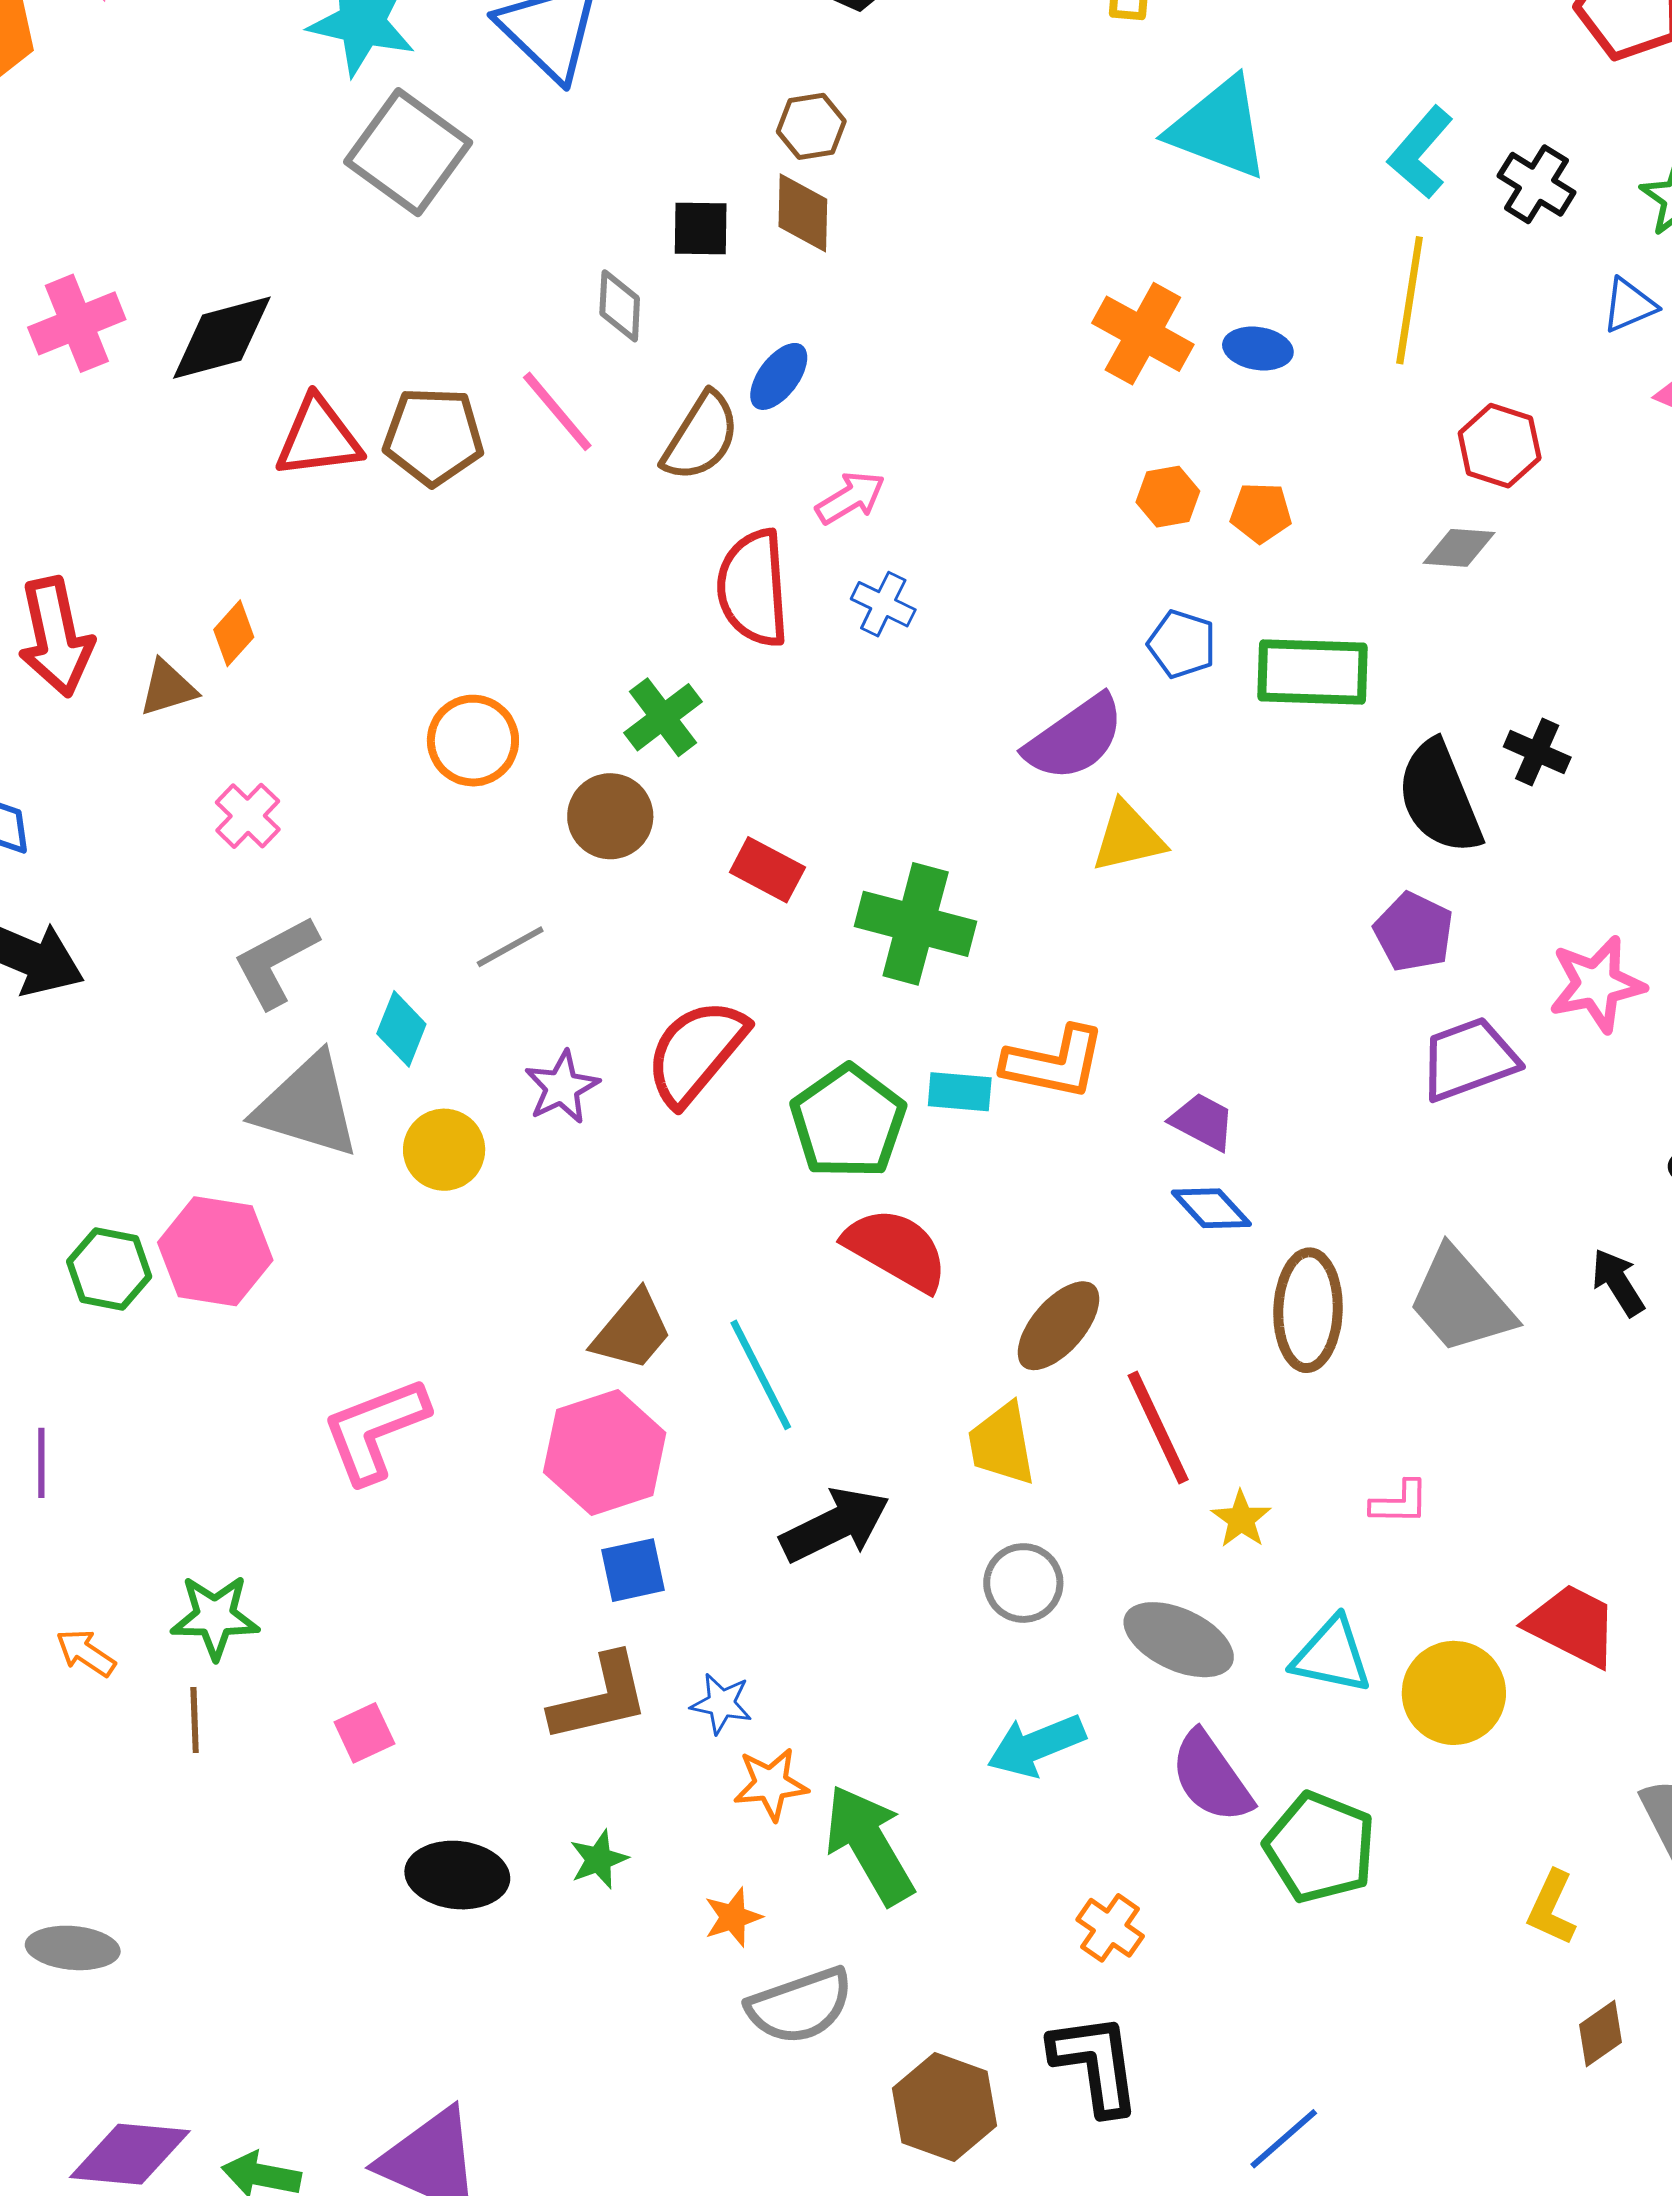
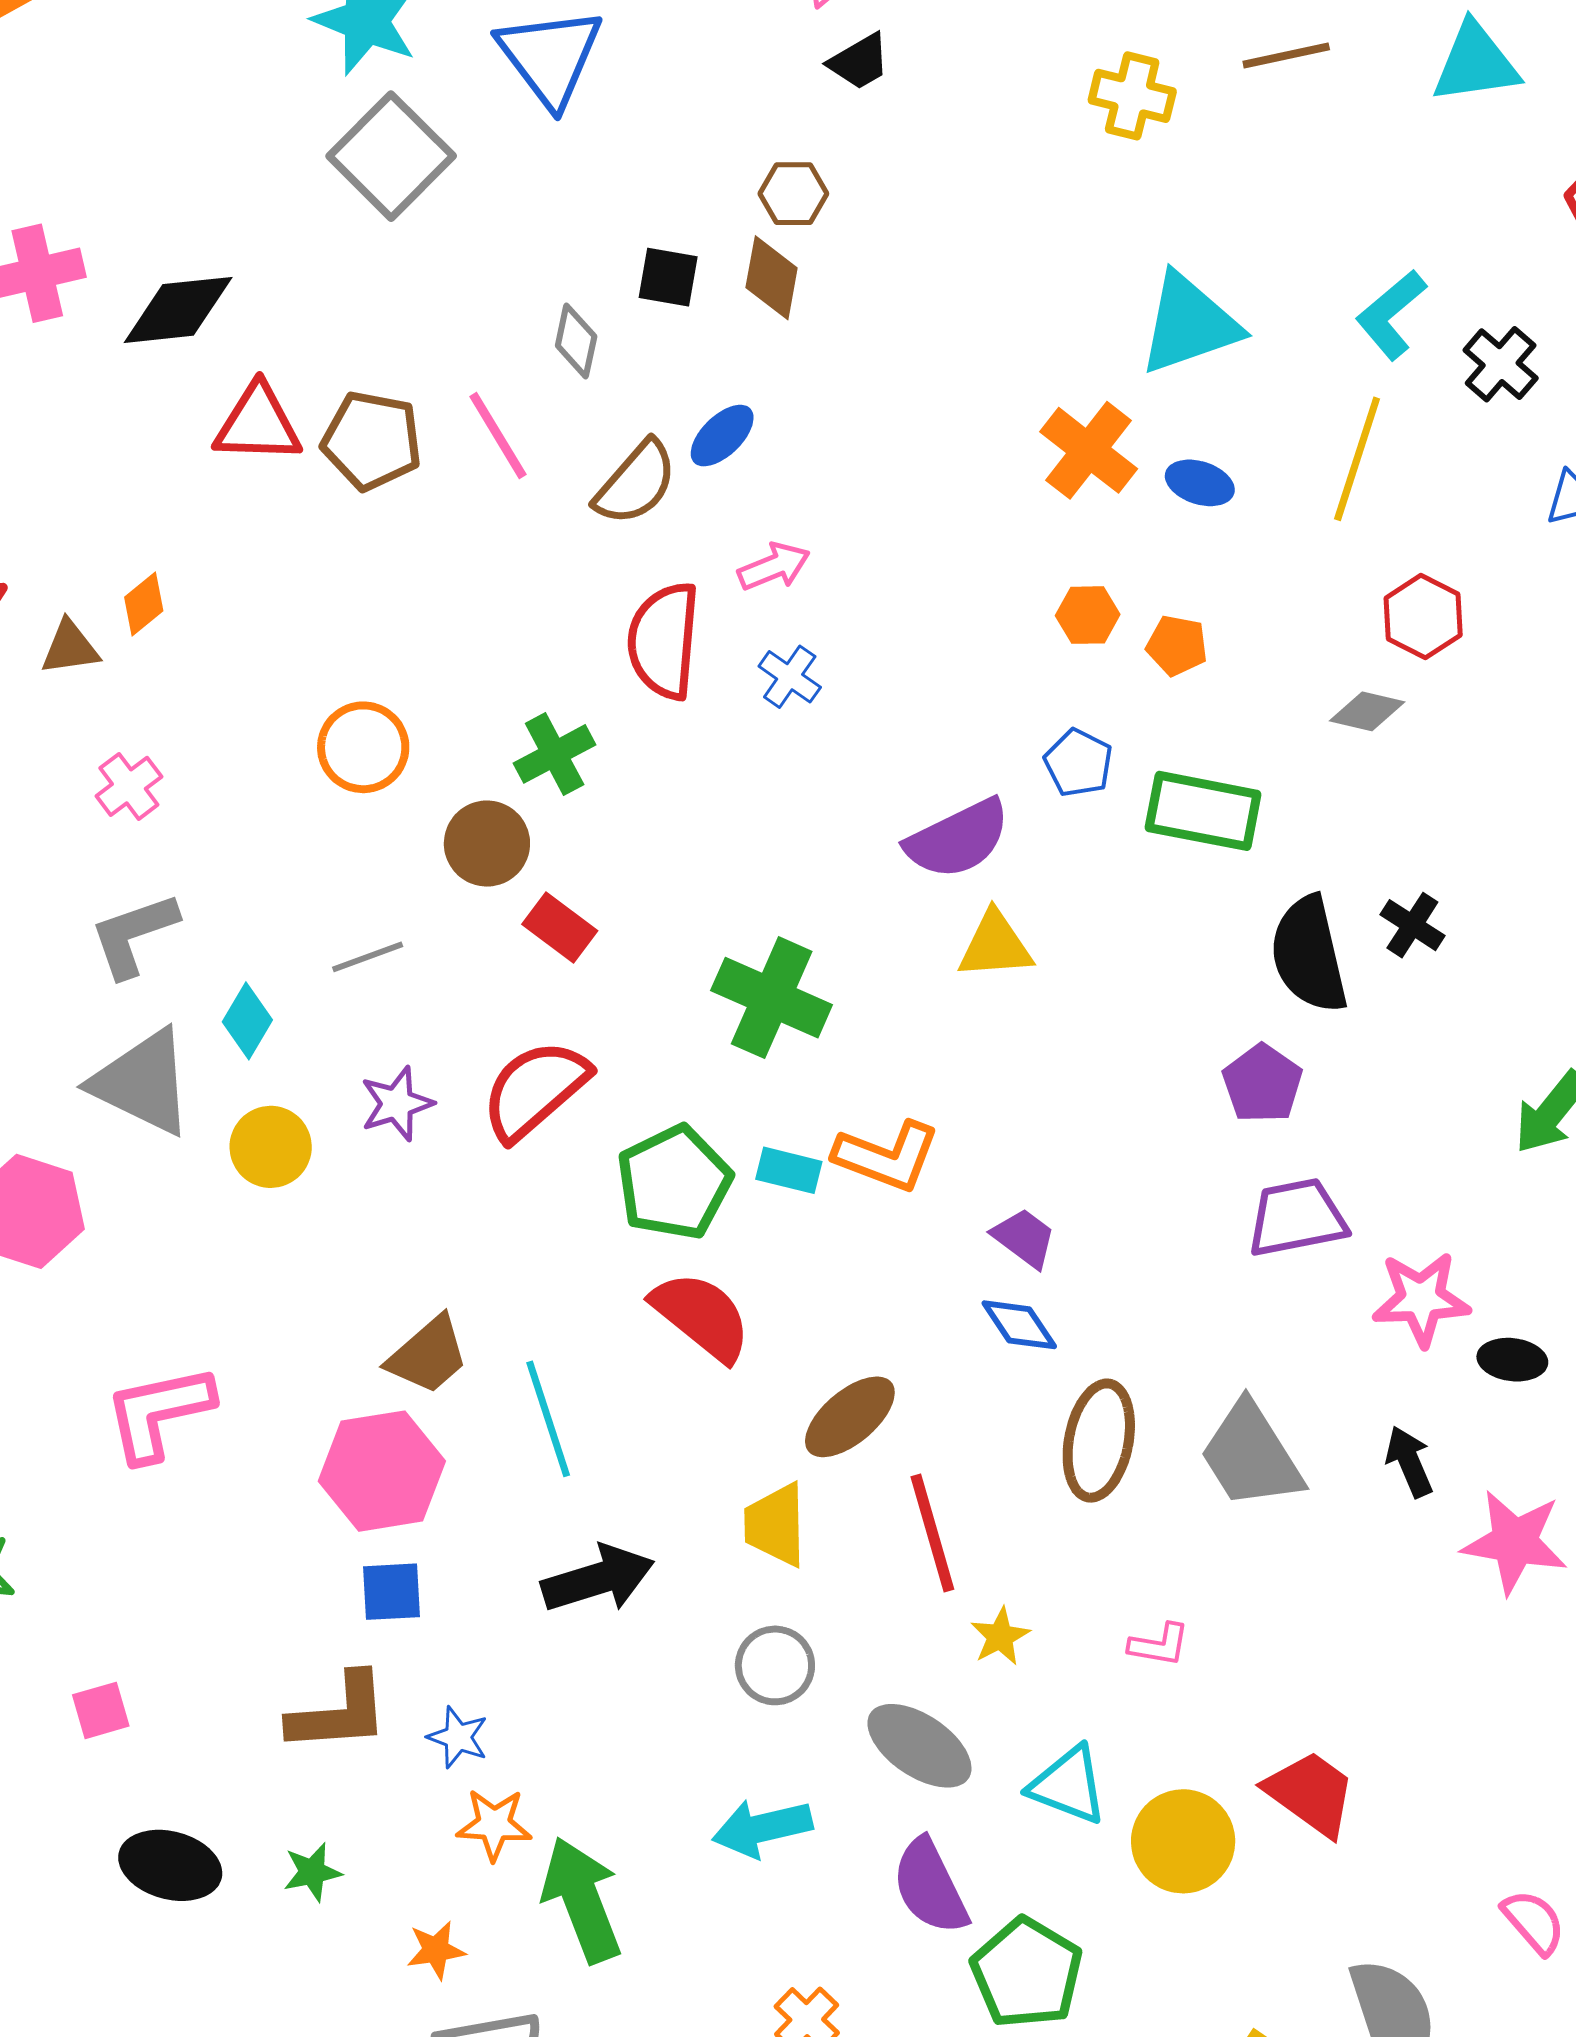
cyan triangle: (1219, 128) -> (1189, 324), moved, turned -49
red rectangle: (767, 870) -> (560, 927), moved
pink star: (1597, 984) -> (1421, 1299), moved

